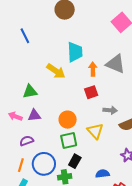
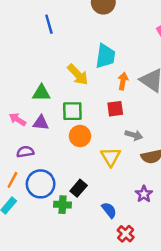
green square: (69, 140) -> (72, 111), moved
blue semicircle: (102, 174) -> (109, 210), turned 48

